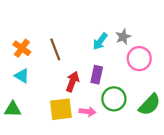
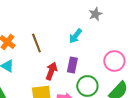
gray star: (123, 37) -> (95, 14), moved
pink circle: (139, 59) -> (114, 61), moved

